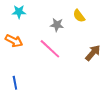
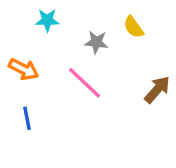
cyan star: (19, 12) -> (47, 20), moved
blue line: (15, 83) -> (27, 118), moved

